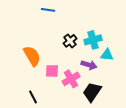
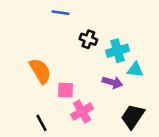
black cross: (70, 41) -> (88, 39), moved, turned -32
pink cross: (71, 79) -> (82, 111), moved
black trapezoid: (92, 92) -> (133, 117), moved

